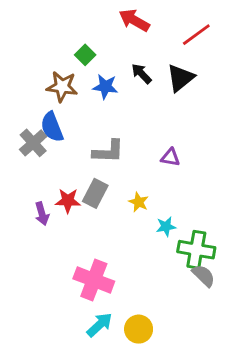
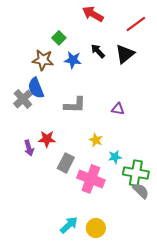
gray rectangle: (95, 193) -> (66, 163), moved
pink cross: (94, 280) -> (91, 179), moved

